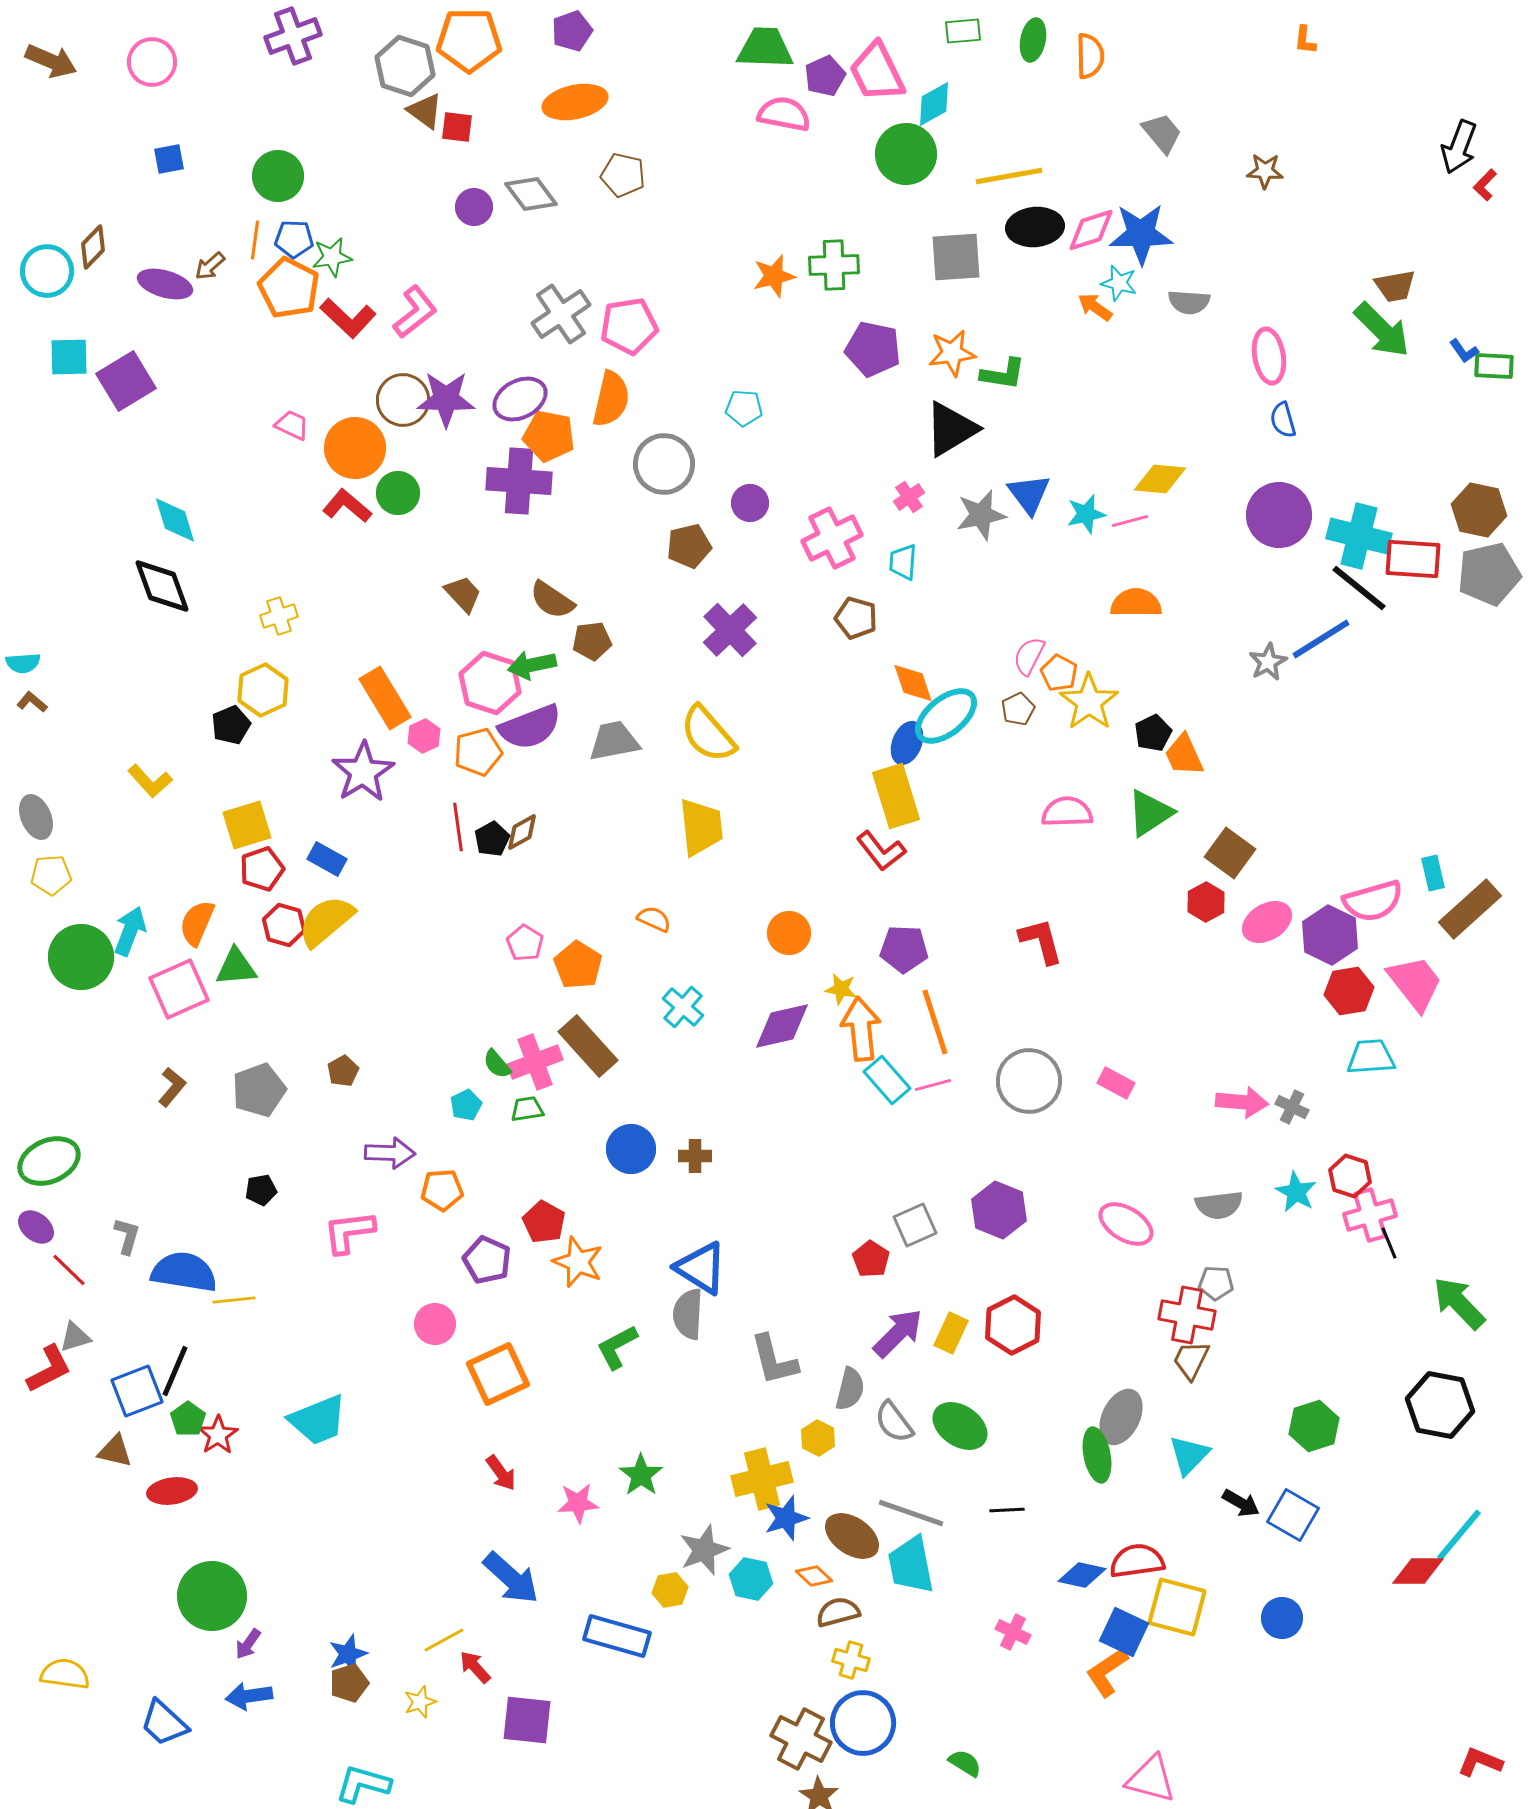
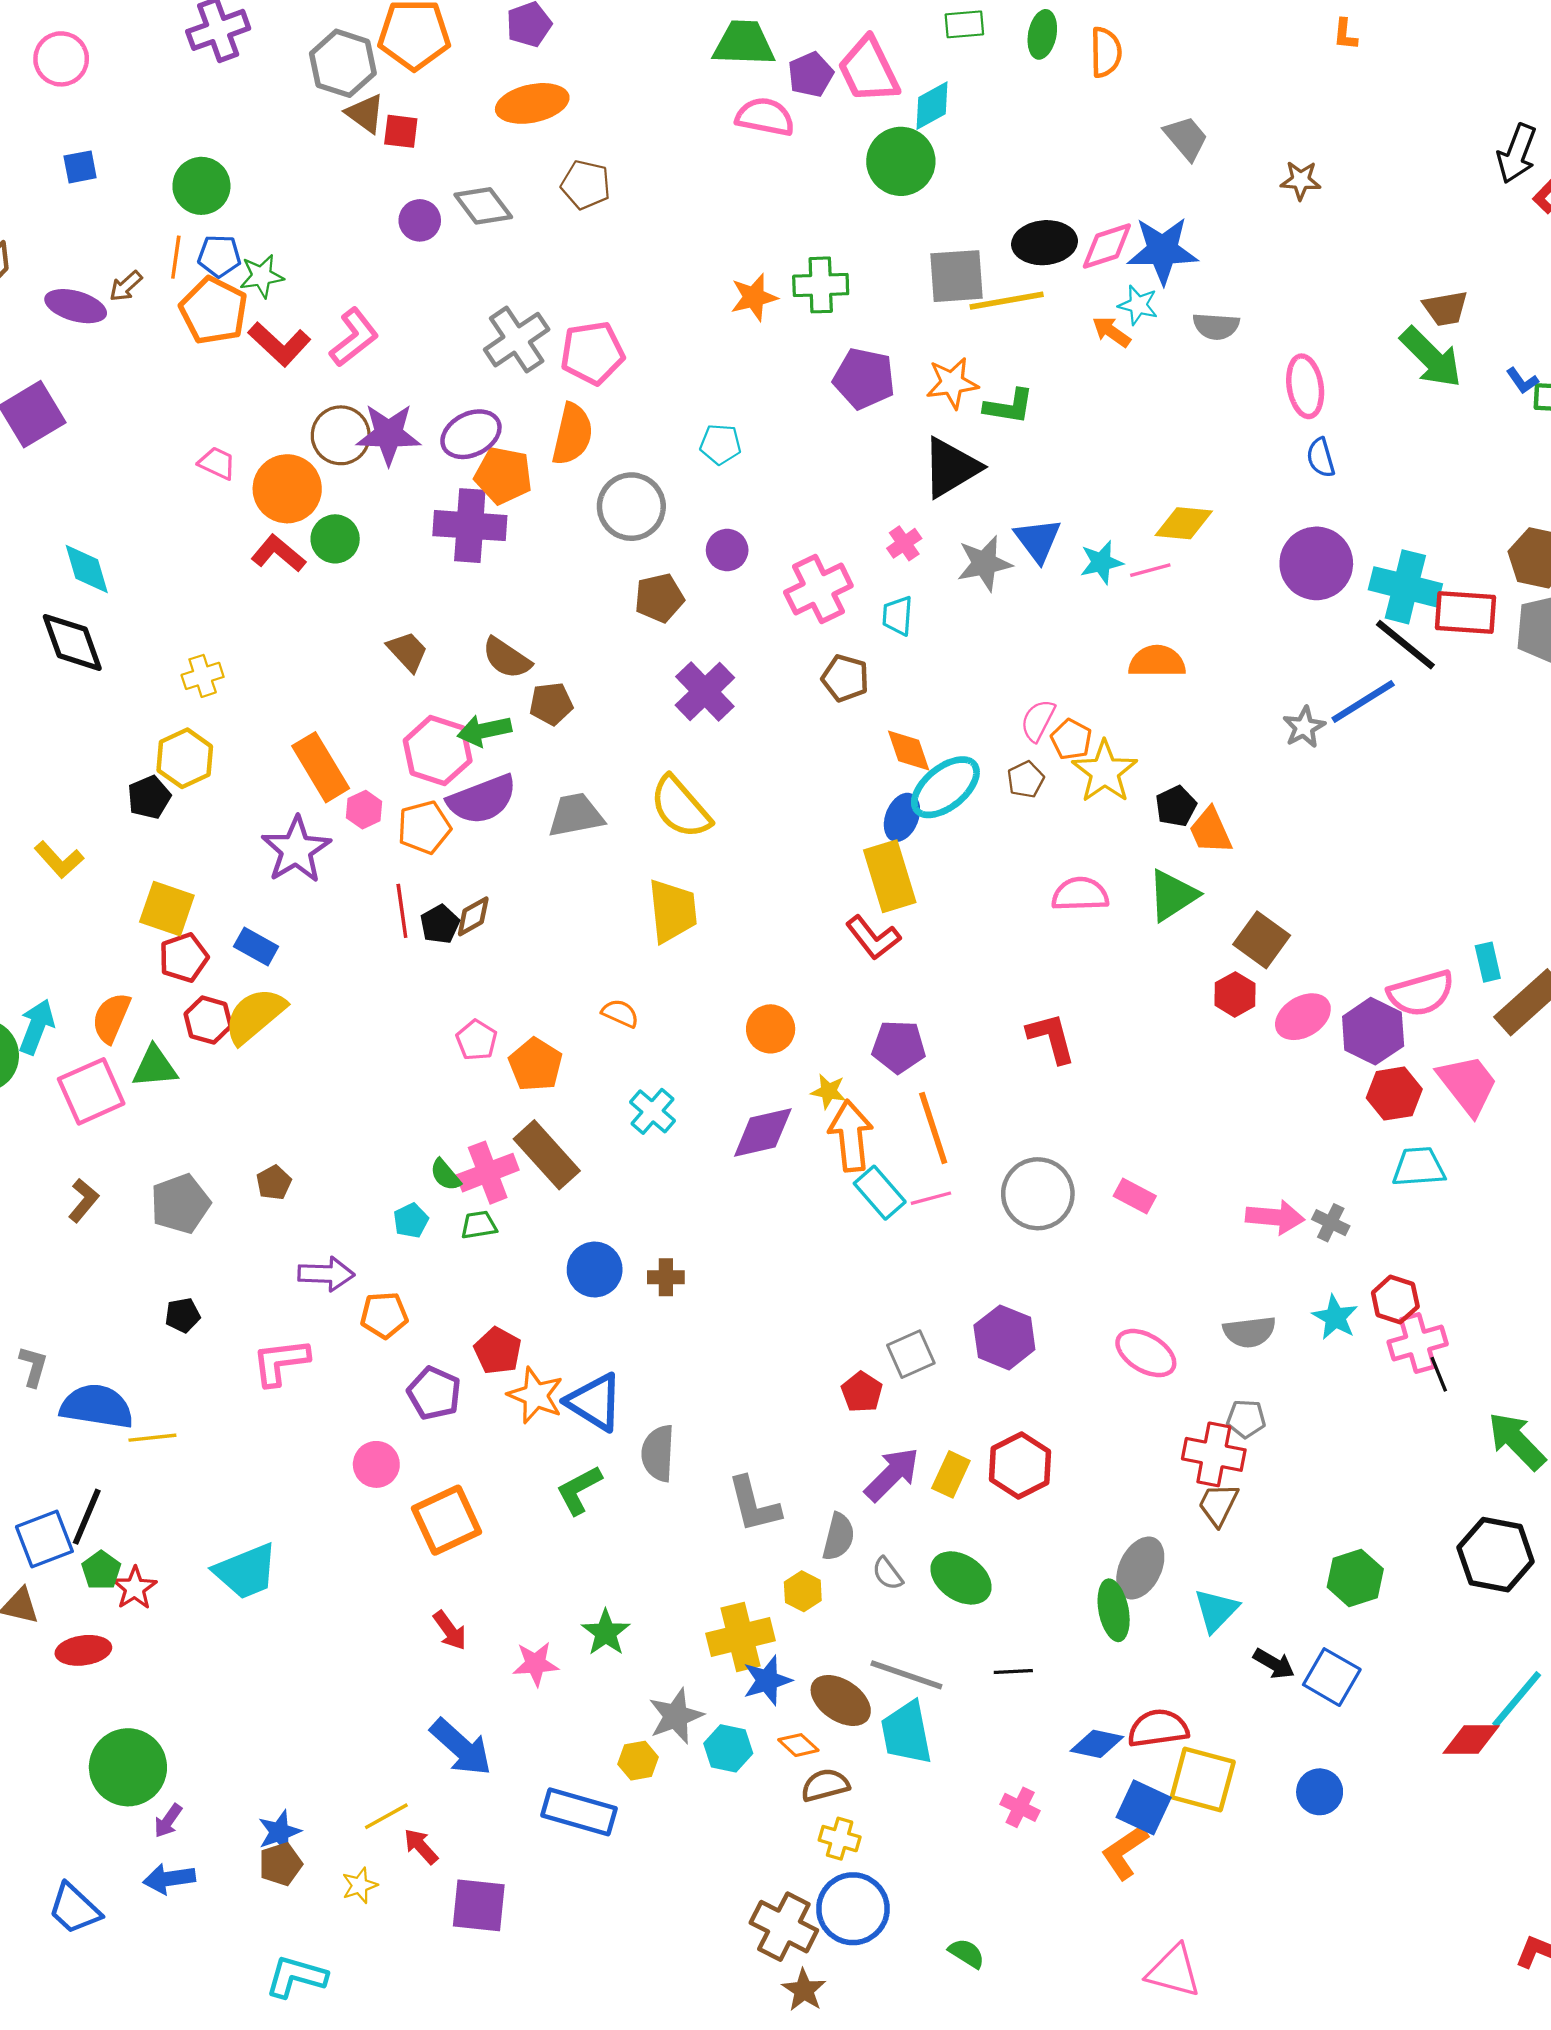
yellow line: (1009, 176) -> (1007, 301), moved
yellow square: (247, 825) -> (167, 909), turned 36
blue triangle: (701, 1268) -> (595, 1402), moved
gray semicircle: (894, 1422) -> (887, 1574), size x0.7

